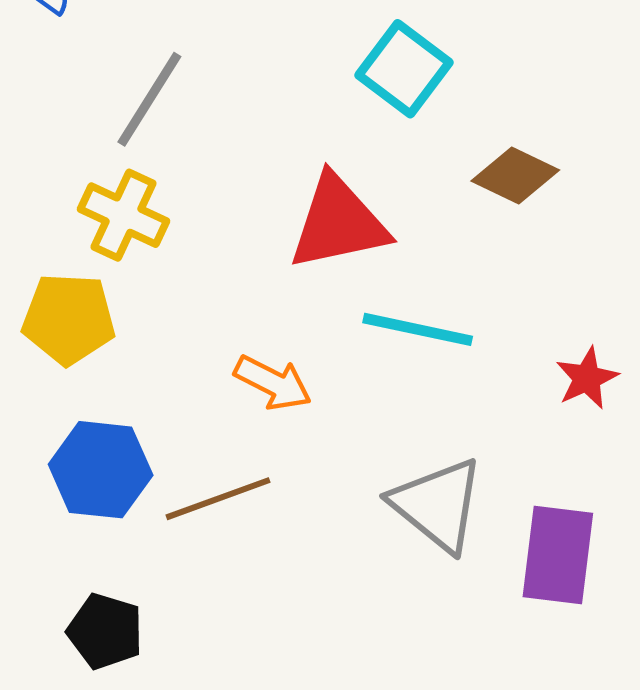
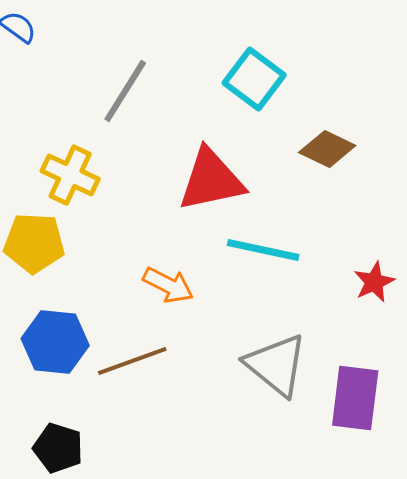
gray line: (149, 99) -> (125, 91), moved

